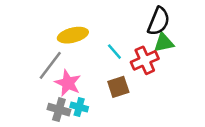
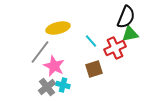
gray cross: (59, 110) -> (47, 87), turned 36

